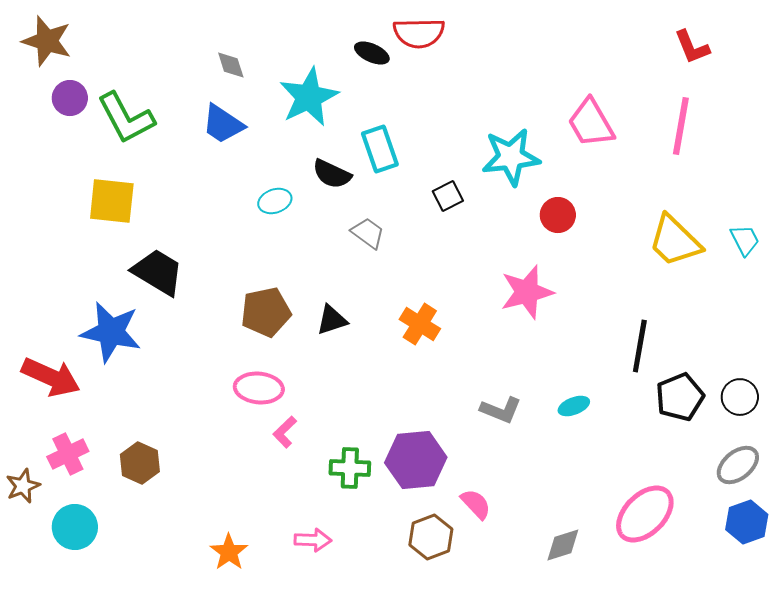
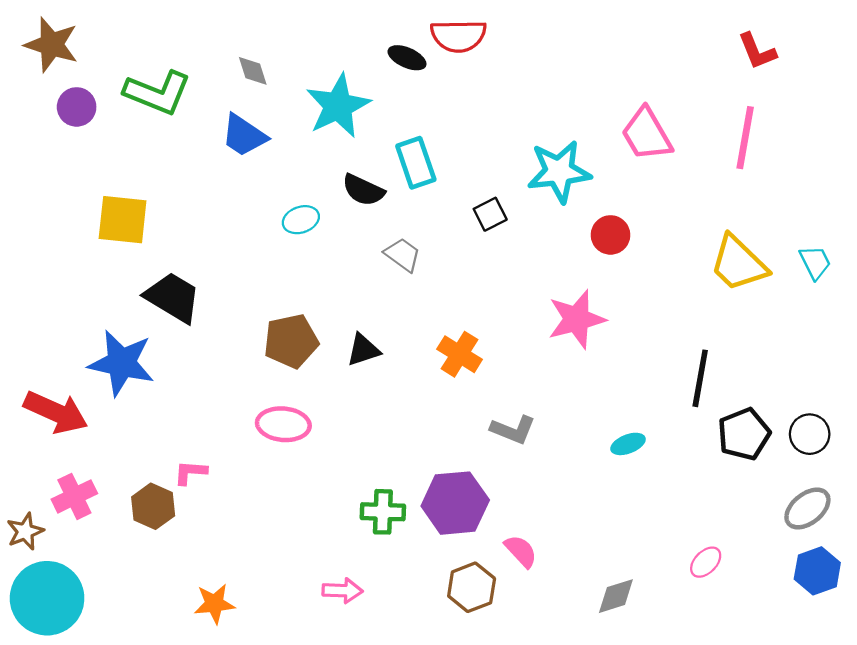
green L-shape: (126, 118) -> (158, 93), moved, turned -40
gray L-shape: (501, 410) -> (513, 430), moved
pink L-shape: (285, 432) -> (190, 472), moved, turned 48
pink ellipse: (645, 514) -> (706, 562), size x0.5
cyan circle: (75, 527) -> (47, 598), moved, size x1.5
orange star: (229, 552) -> (214, 604), moved, turned 30

